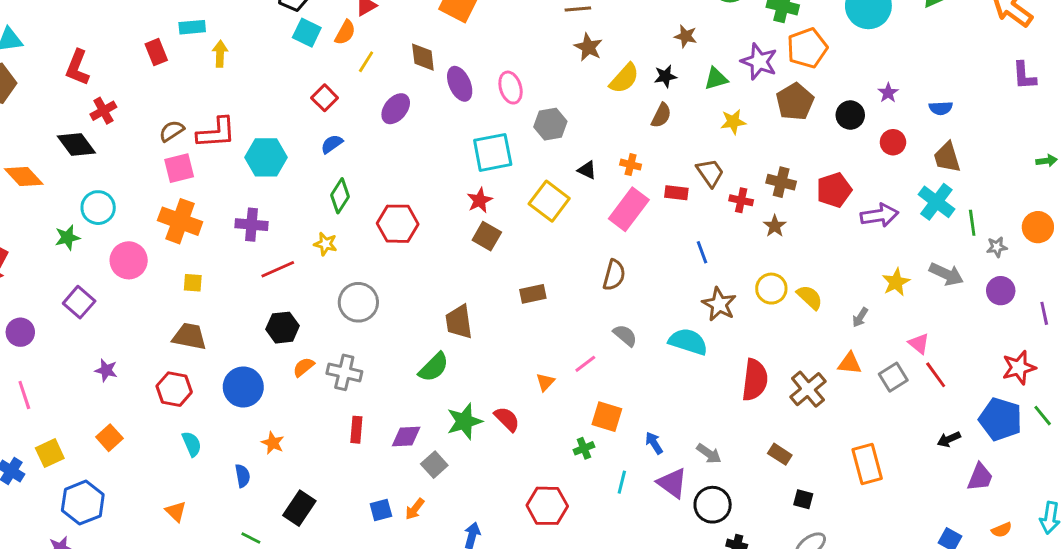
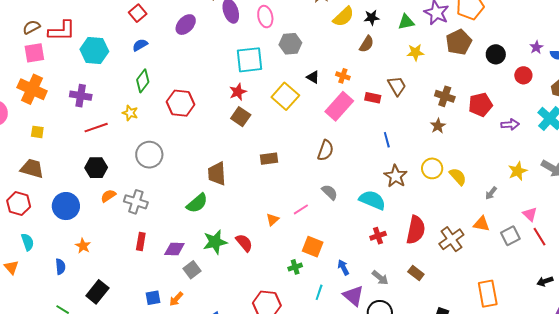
purple star: (888, 93) -> (536, 47), moved
red cross: (741, 200) -> (378, 236), moved, turned -35
purple arrow: (879, 215) -> (510, 124), size x0.7
brown rectangle: (780, 454) -> (416, 273), moved
orange triangle: (176, 511) -> (11, 267), moved

